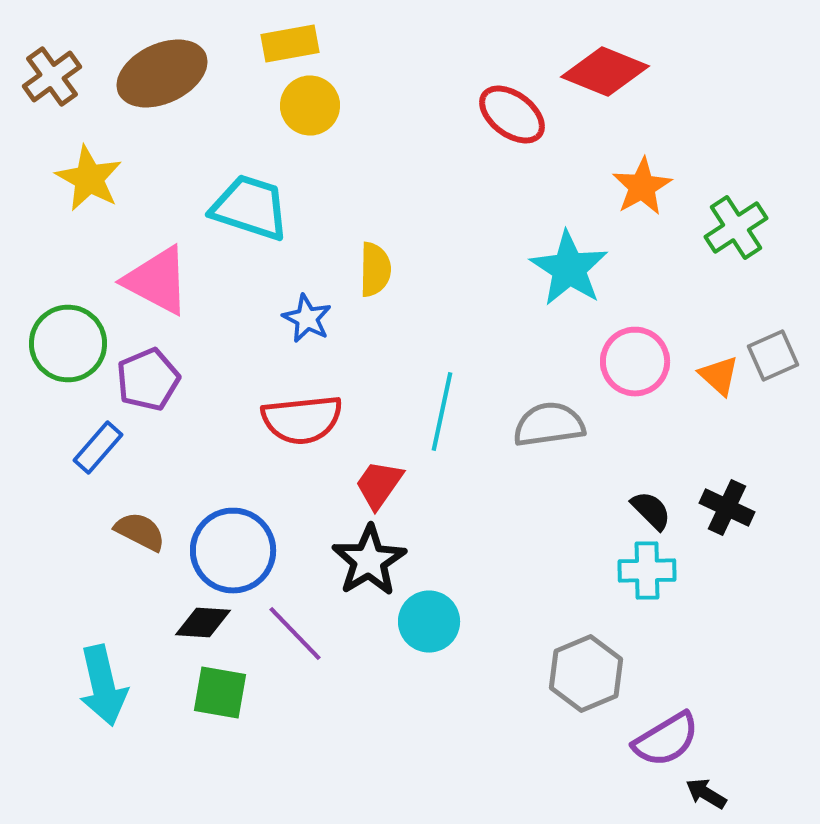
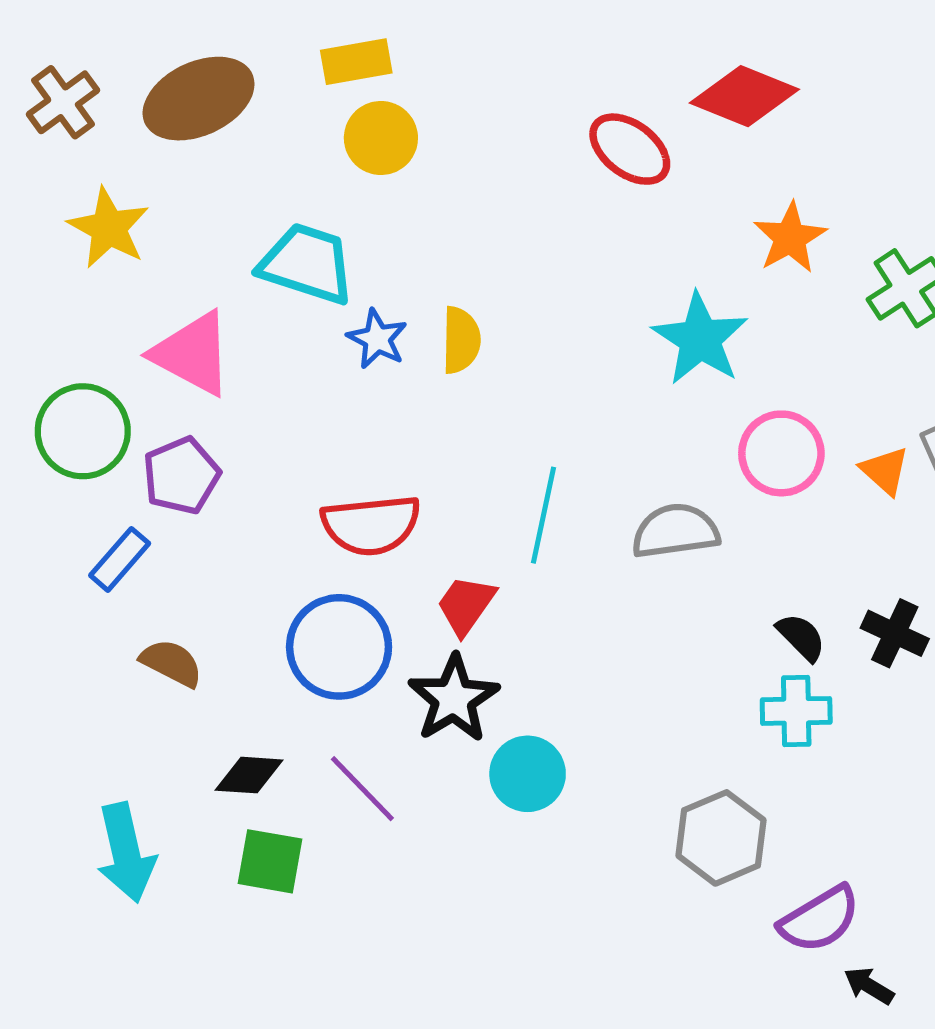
blue star: (307, 318) -> (377, 339), moved
blue circle: (233, 550) -> (339, 647), moved

